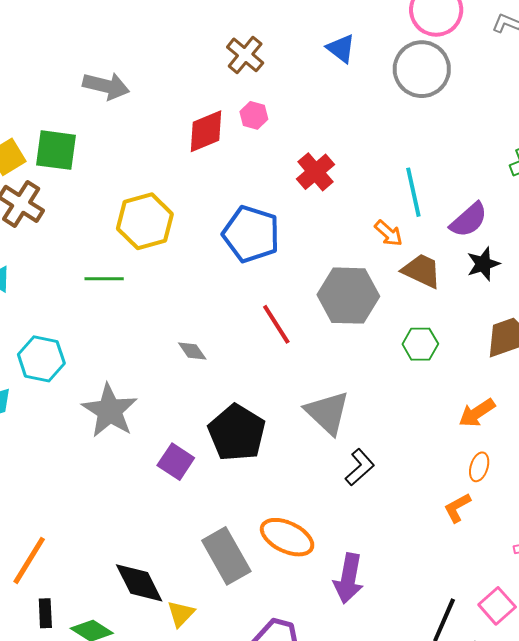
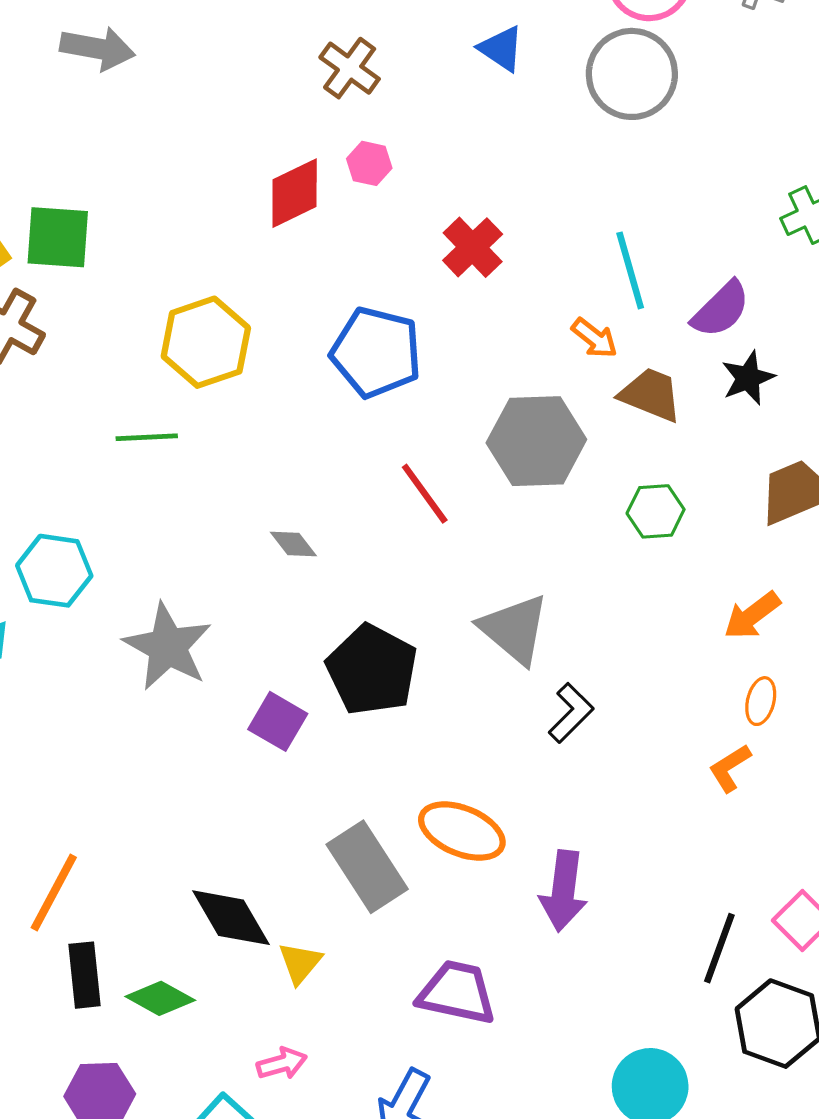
gray arrow: (106, 86) -> (98, 48), moved
black rectangle: (45, 613) -> (85, 975), size x1.4

